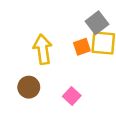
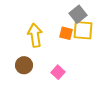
orange square: (82, 47) -> (66, 33), turned 32

